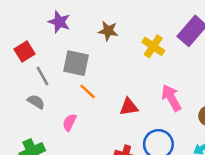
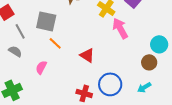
pink arrow: (171, 98) -> (120, 28), moved
red triangle: (129, 107) -> (87, 55), turned 42

